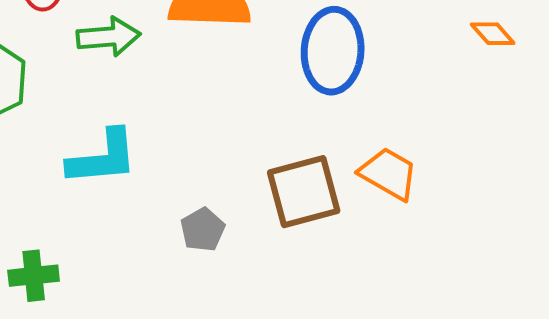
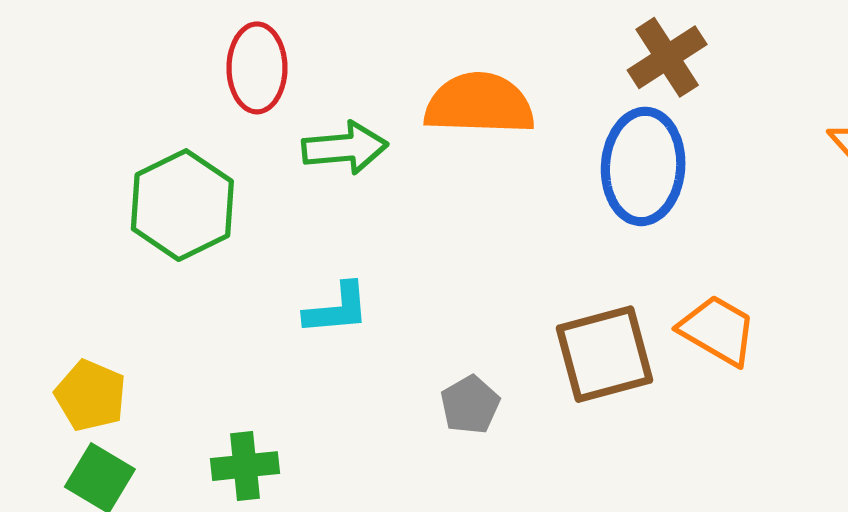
cyan L-shape: (103, 158) -> (337, 309), size x0.7

